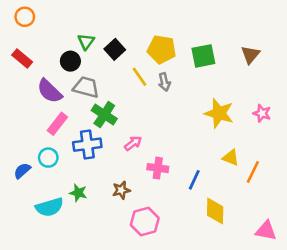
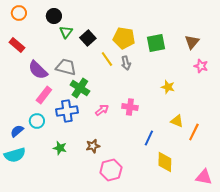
black circle: (70, 61) -> (54, 16), moved
yellow star: (219, 113) -> (168, 87), size x0.6
pink star: (262, 113) -> (201, 66), moved
pink cross: (158, 168) -> (130, 107), moved
cyan semicircle: (50, 207) -> (15, 155), moved

